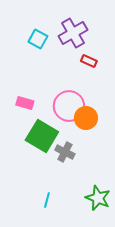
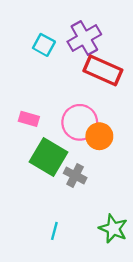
red rectangle: (89, 61) -> (103, 70), size x2.0

